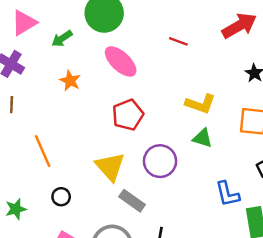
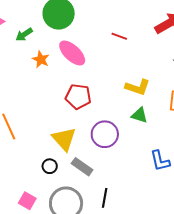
orange star: (70, 81) -> (41, 59), moved
red pentagon: (128, 115) -> (78, 97), turned 30
black circle: (61, 197) -> (50, 166), moved

